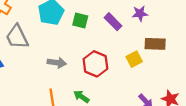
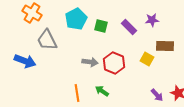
yellow square: (134, 59) -> (147, 59), turned -32
gray arrow: (57, 63) -> (90, 62), moved

